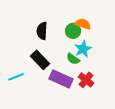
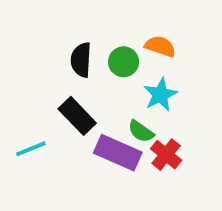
green circle: (73, 31) -> (124, 62), moved
green semicircle: (73, 59) -> (141, 131), moved

